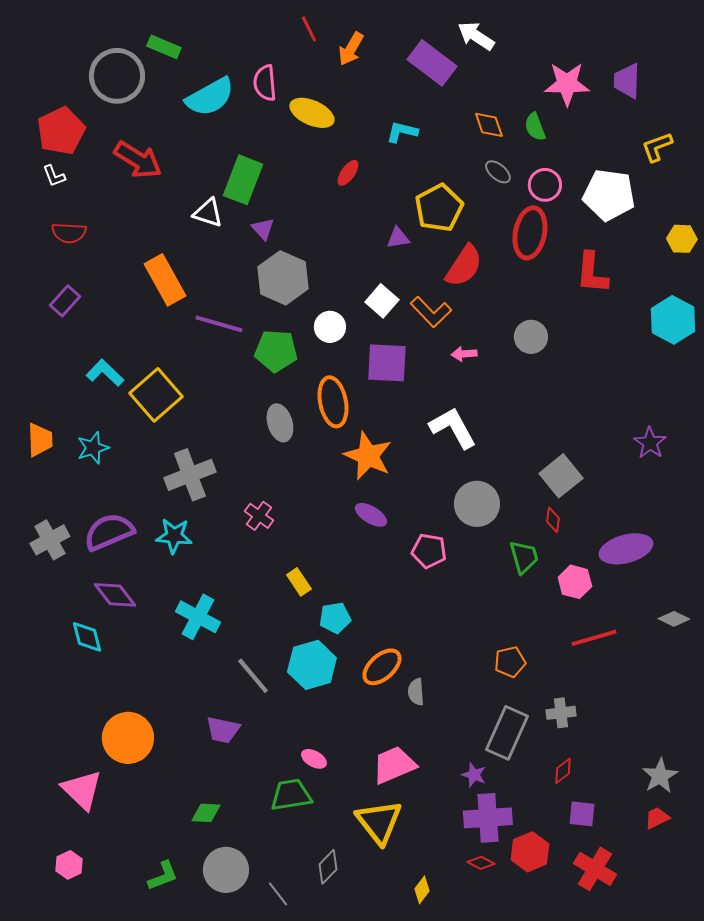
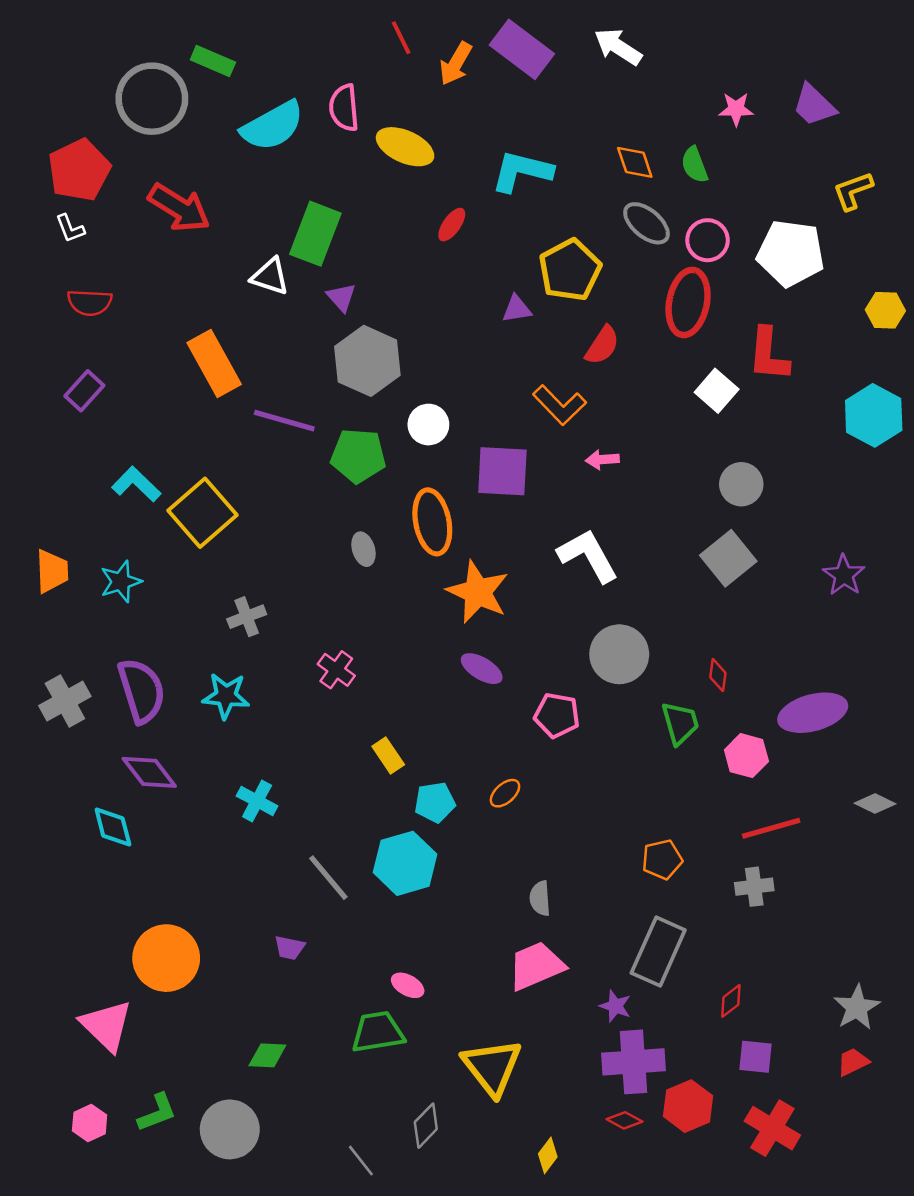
purple rectangle: (432, 63) -> (522, 49), moved
purple trapezoid: (627, 81) -> (814, 105), turned -48
pink star: (567, 84) -> (736, 109), size x0.6
cyan L-shape: (402, 132) -> (522, 171), size x1.5
gray ellipse: (498, 172) -> (646, 223), size x1.4
red semicircle: (464, 266) -> (602, 345), size x0.7
white square: (382, 301) -> (717, 391), moved
gray circle: (531, 337) -> (741, 484), moved
gray ellipse: (280, 423) -> (363, 549), size x0.7
gray cross: (190, 475) -> (247, 617), size x0.6
gray square: (561, 476) -> (728, 558), moved
purple semicircle: (109, 532) -> (141, 691), turned 96
cyan cross: (198, 617) -> (257, 801), size x0.7
orange ellipse: (382, 667) -> (505, 793), moved, size x0.6
gray cross: (561, 713) -> (754, 887), moved
purple trapezoid: (223, 730) -> (289, 948), size x0.7
pink trapezoid: (394, 765) -> (536, 966), moved
gray circle: (226, 870) -> (230, 1129), moved
green L-shape: (163, 876) -> (157, 1113), moved

